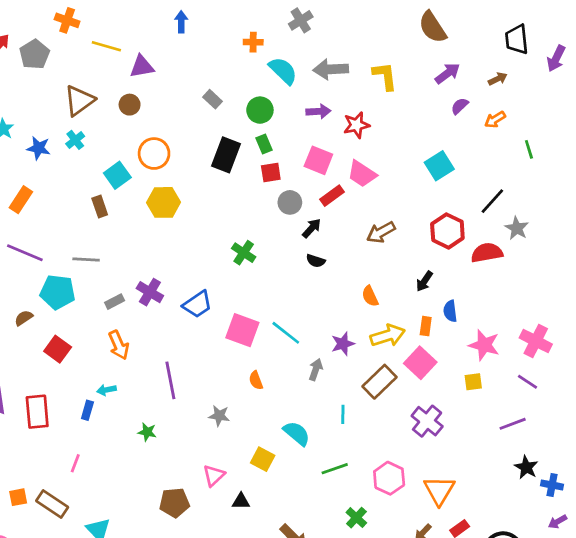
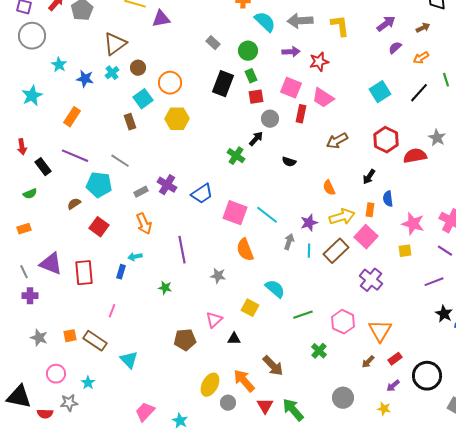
brown circle: (130, 105) -> (138, 68), moved
red rectangle: (332, 196) -> (301, 114), turned -42
black line: (492, 201) -> (419, 93), moved
black arrow: (312, 228) -> (256, 139), moved
gray line: (86, 259) -> (120, 161), turned 30
orange semicircle: (256, 380) -> (245, 250), size x1.6
cyan line: (343, 414) -> (309, 251), moved

